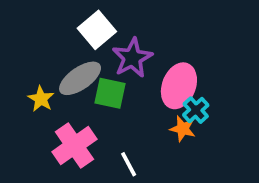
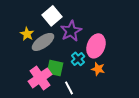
green square: (110, 93) -> (55, 68), moved
yellow star: (41, 99) -> (27, 34), moved
cyan cross: (196, 110) -> (78, 59), moved

